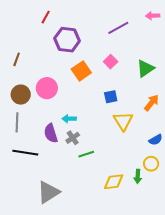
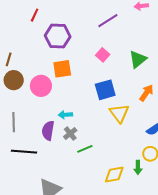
orange square: (81, 71) -> (62, 69), moved, turned 30
brown circle: (21, 95) -> (14, 80), moved
blue square: (111, 97) -> (105, 90), size x1.5
purple semicircle: (51, 133) -> (48, 131), turned 30

